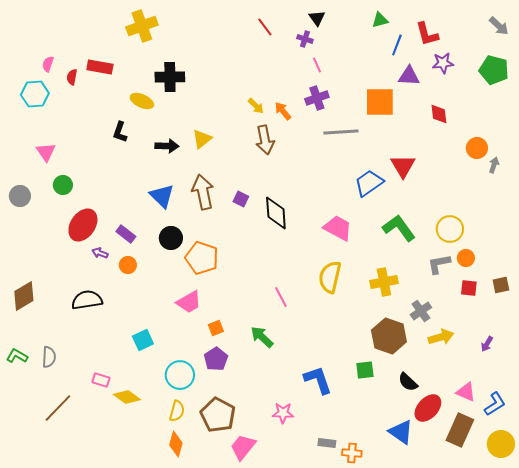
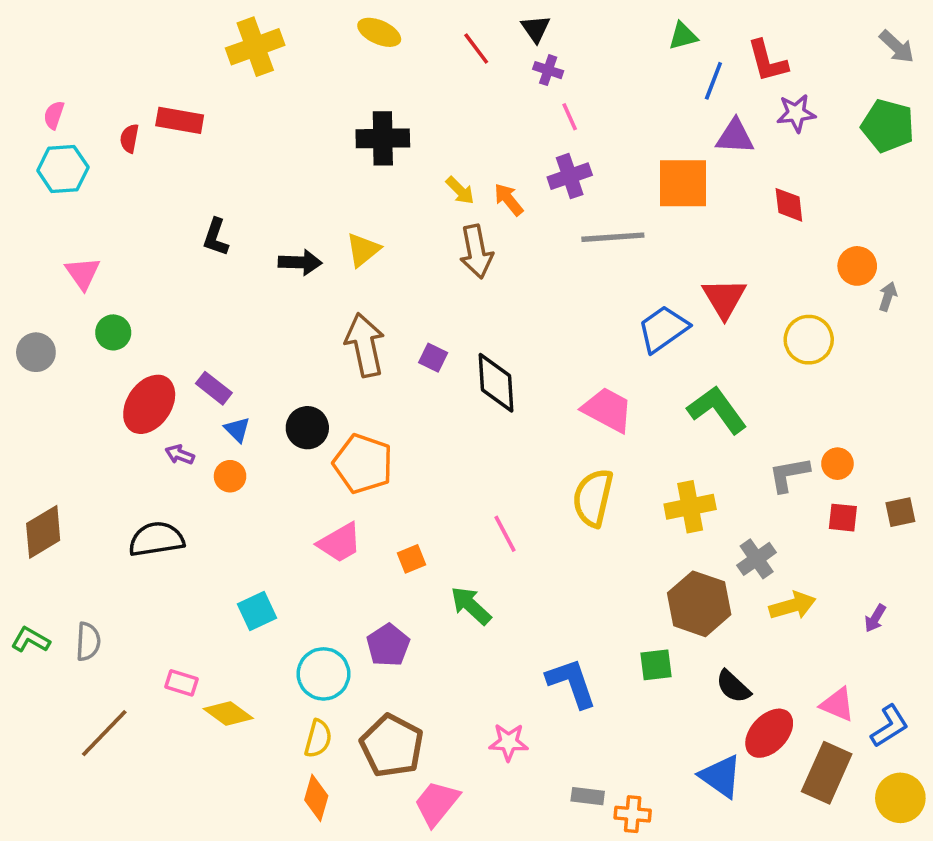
black triangle: (317, 18) -> (536, 29), moved
pink semicircle: (48, 64) -> (54, 115), moved
black cross: (170, 77) -> (383, 138), moved
yellow ellipse: (142, 101) -> (379, 32), moved
blue triangle: (162, 196) -> (237, 429), moved, size x0.6
yellow circle: (450, 229) -> (809, 340), moved
purple rectangle: (126, 234) -> (214, 388), moved
orange square: (216, 328) -> (412, 559), moved

